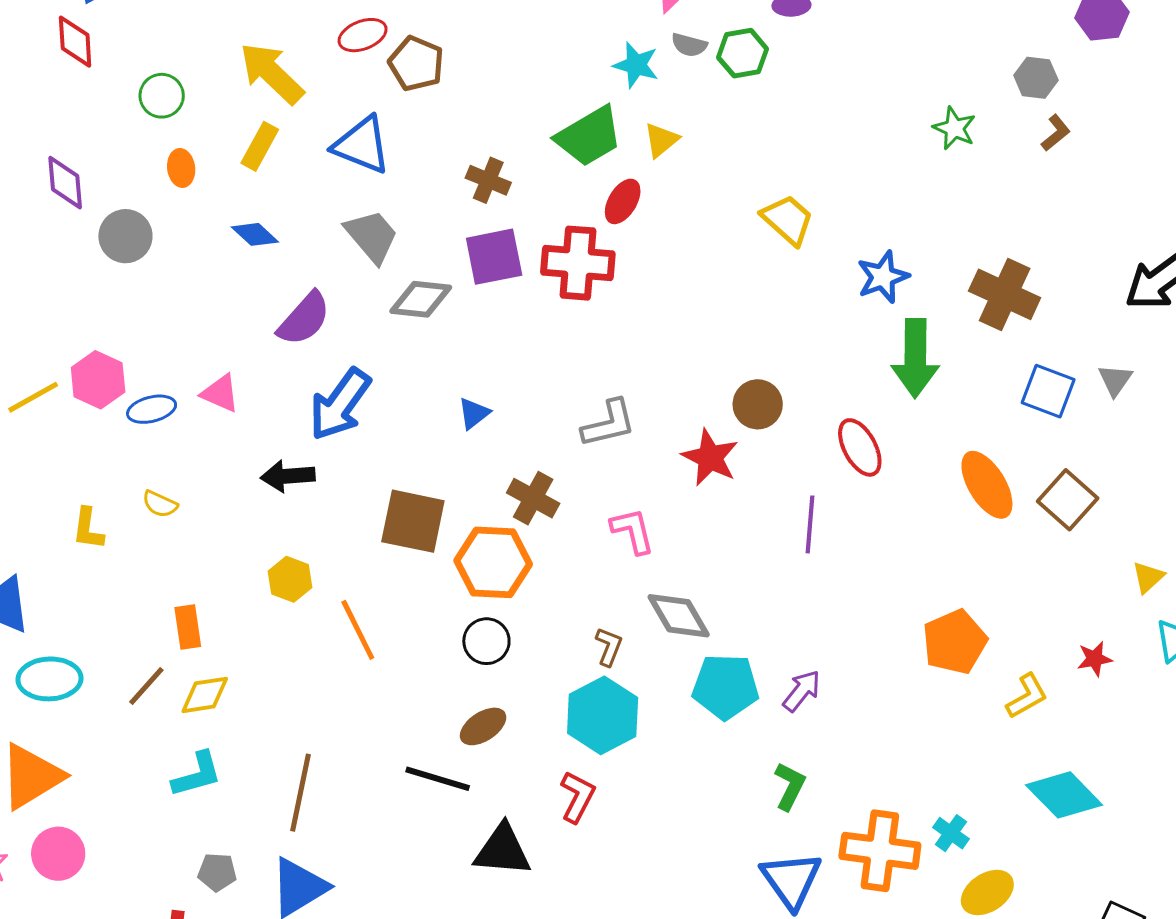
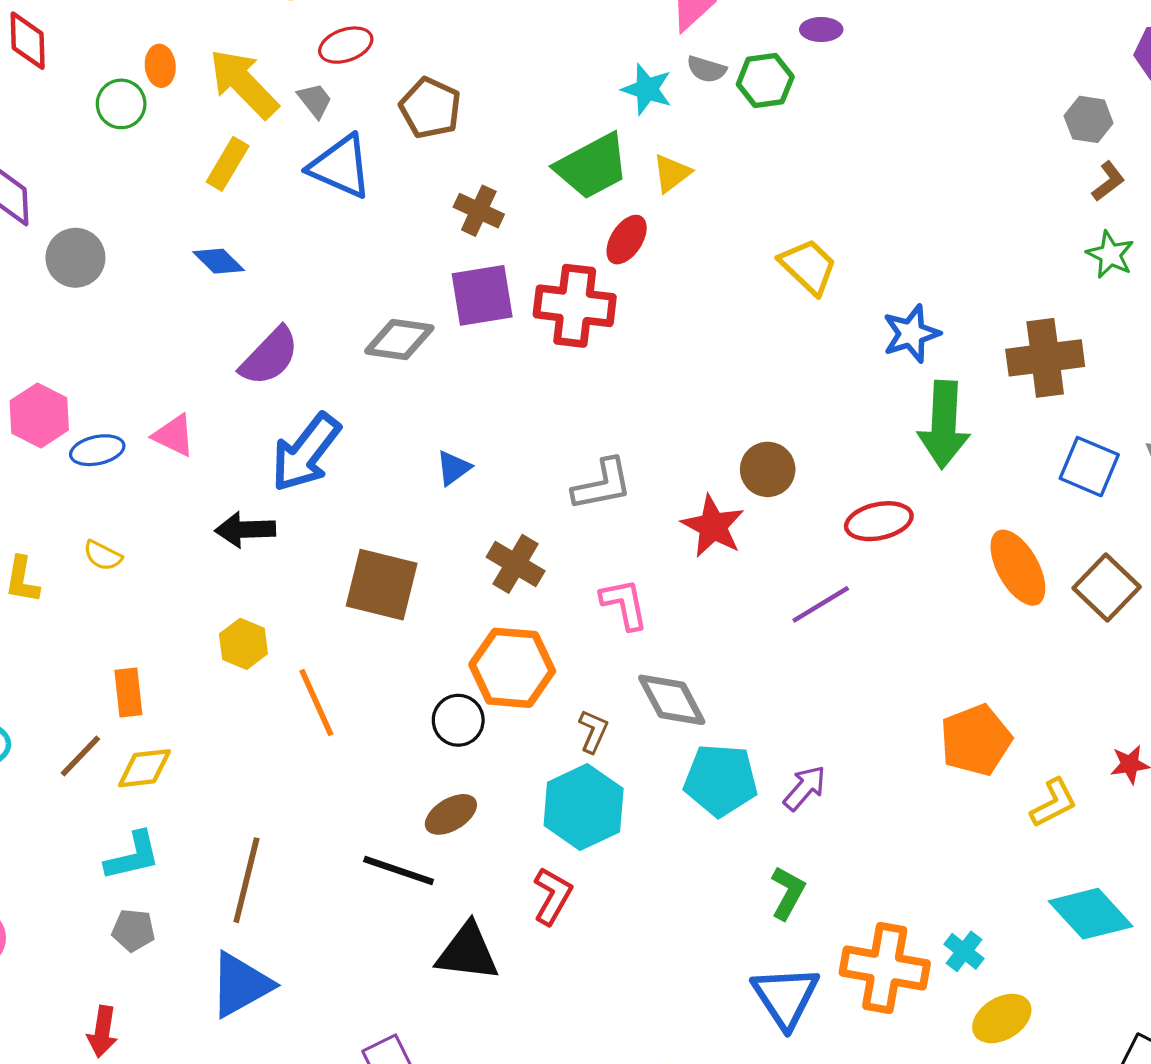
brown pentagon: (416, 64) -> (430, 108), moved
green star: (954, 128) -> (1110, 255), moved
orange ellipse: (181, 168) -> (160, 66), moved
gray trapezoid: (372, 236) -> (315, 100), moved, size x0.6
brown cross: (1005, 294) -> (1045, 358), turned -34
red ellipse: (860, 447) -> (879, 521), turned -76
purple line: (810, 524) -> (821, 604), turned 52
orange hexagon: (493, 562) -> (512, 668), moved
gray pentagon: (217, 872) -> (133, 930), moved

